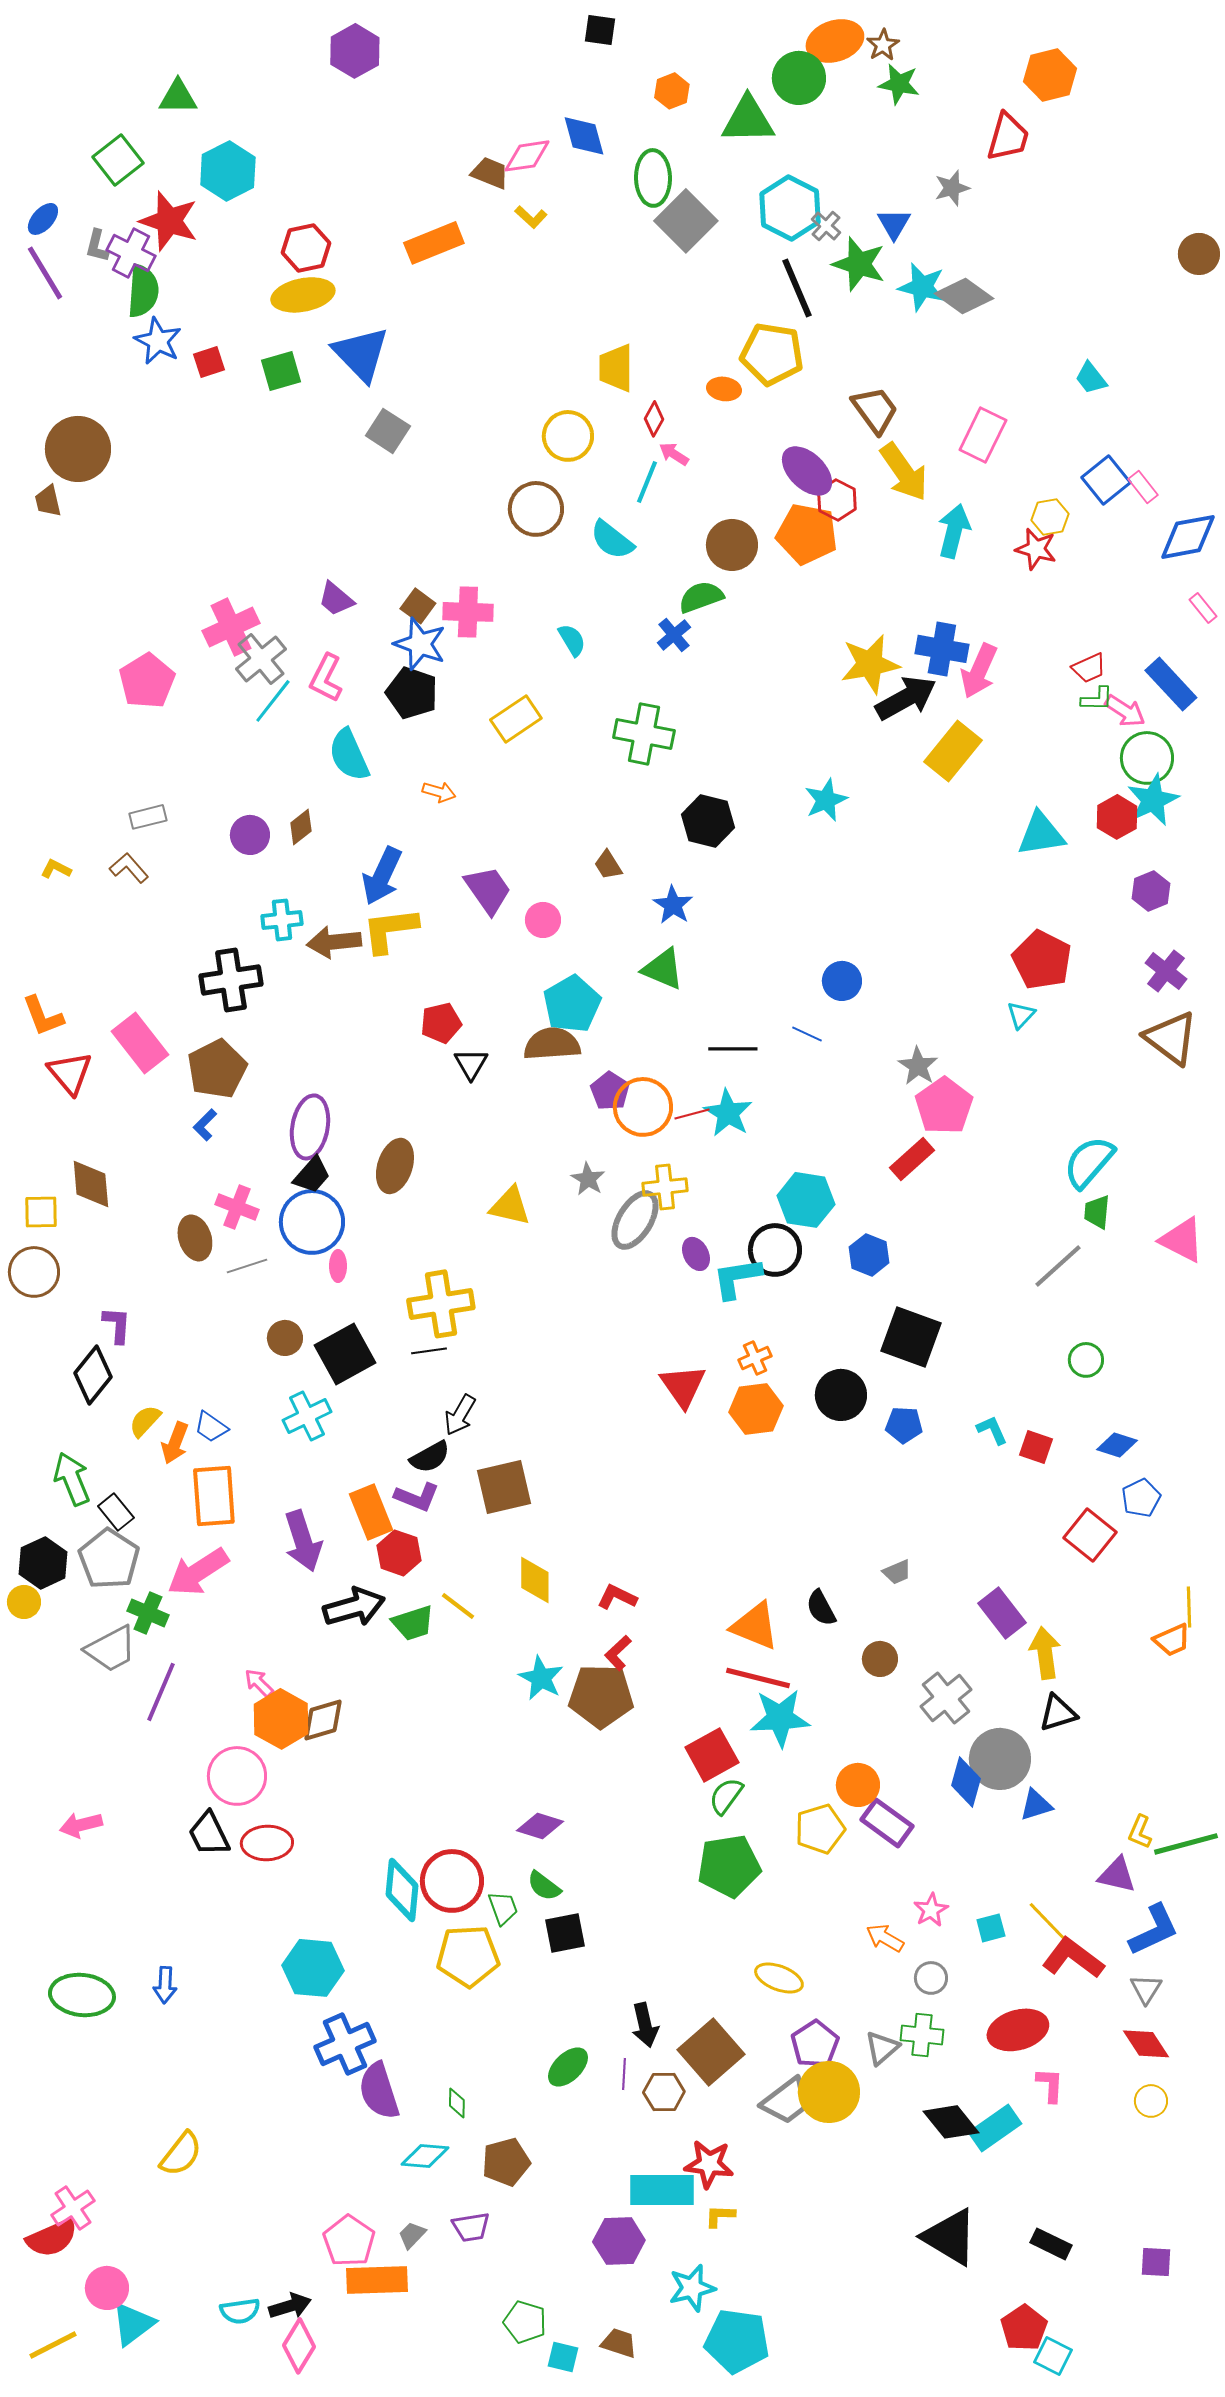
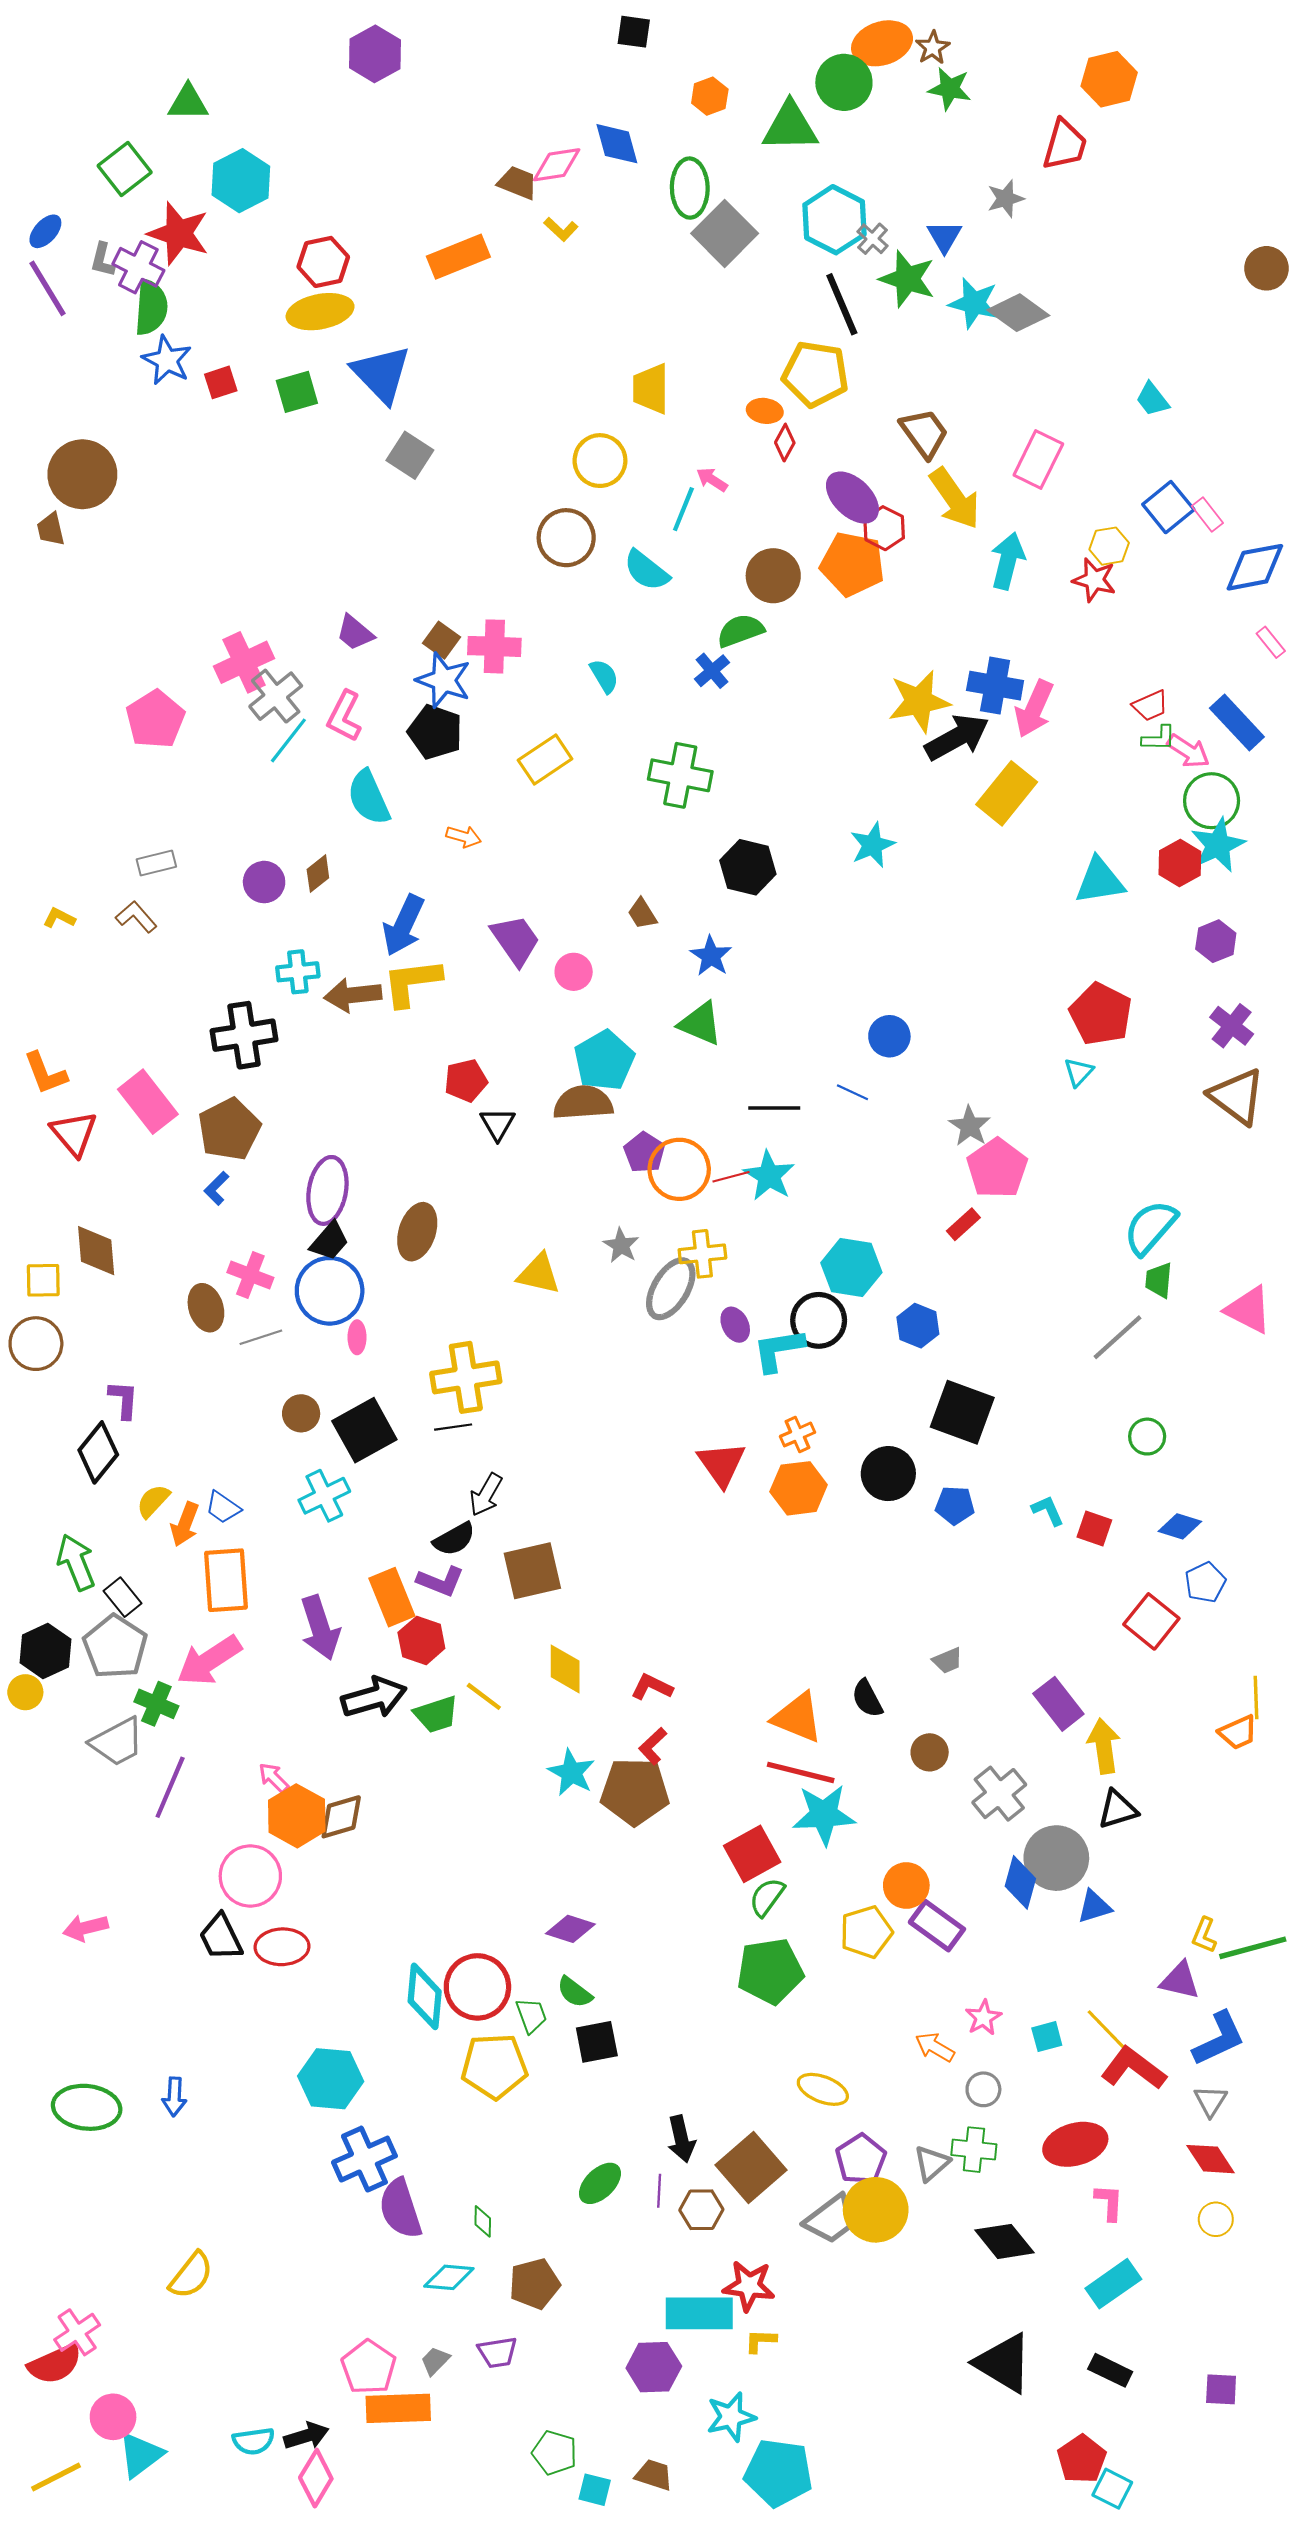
red diamond: (654, 419) -> (785, 443), moved
red rectangle: (912, 1159) -> (963, 1224), size x0.7
cyan rectangle: (995, 2128) -> (1113, 2284), moved

